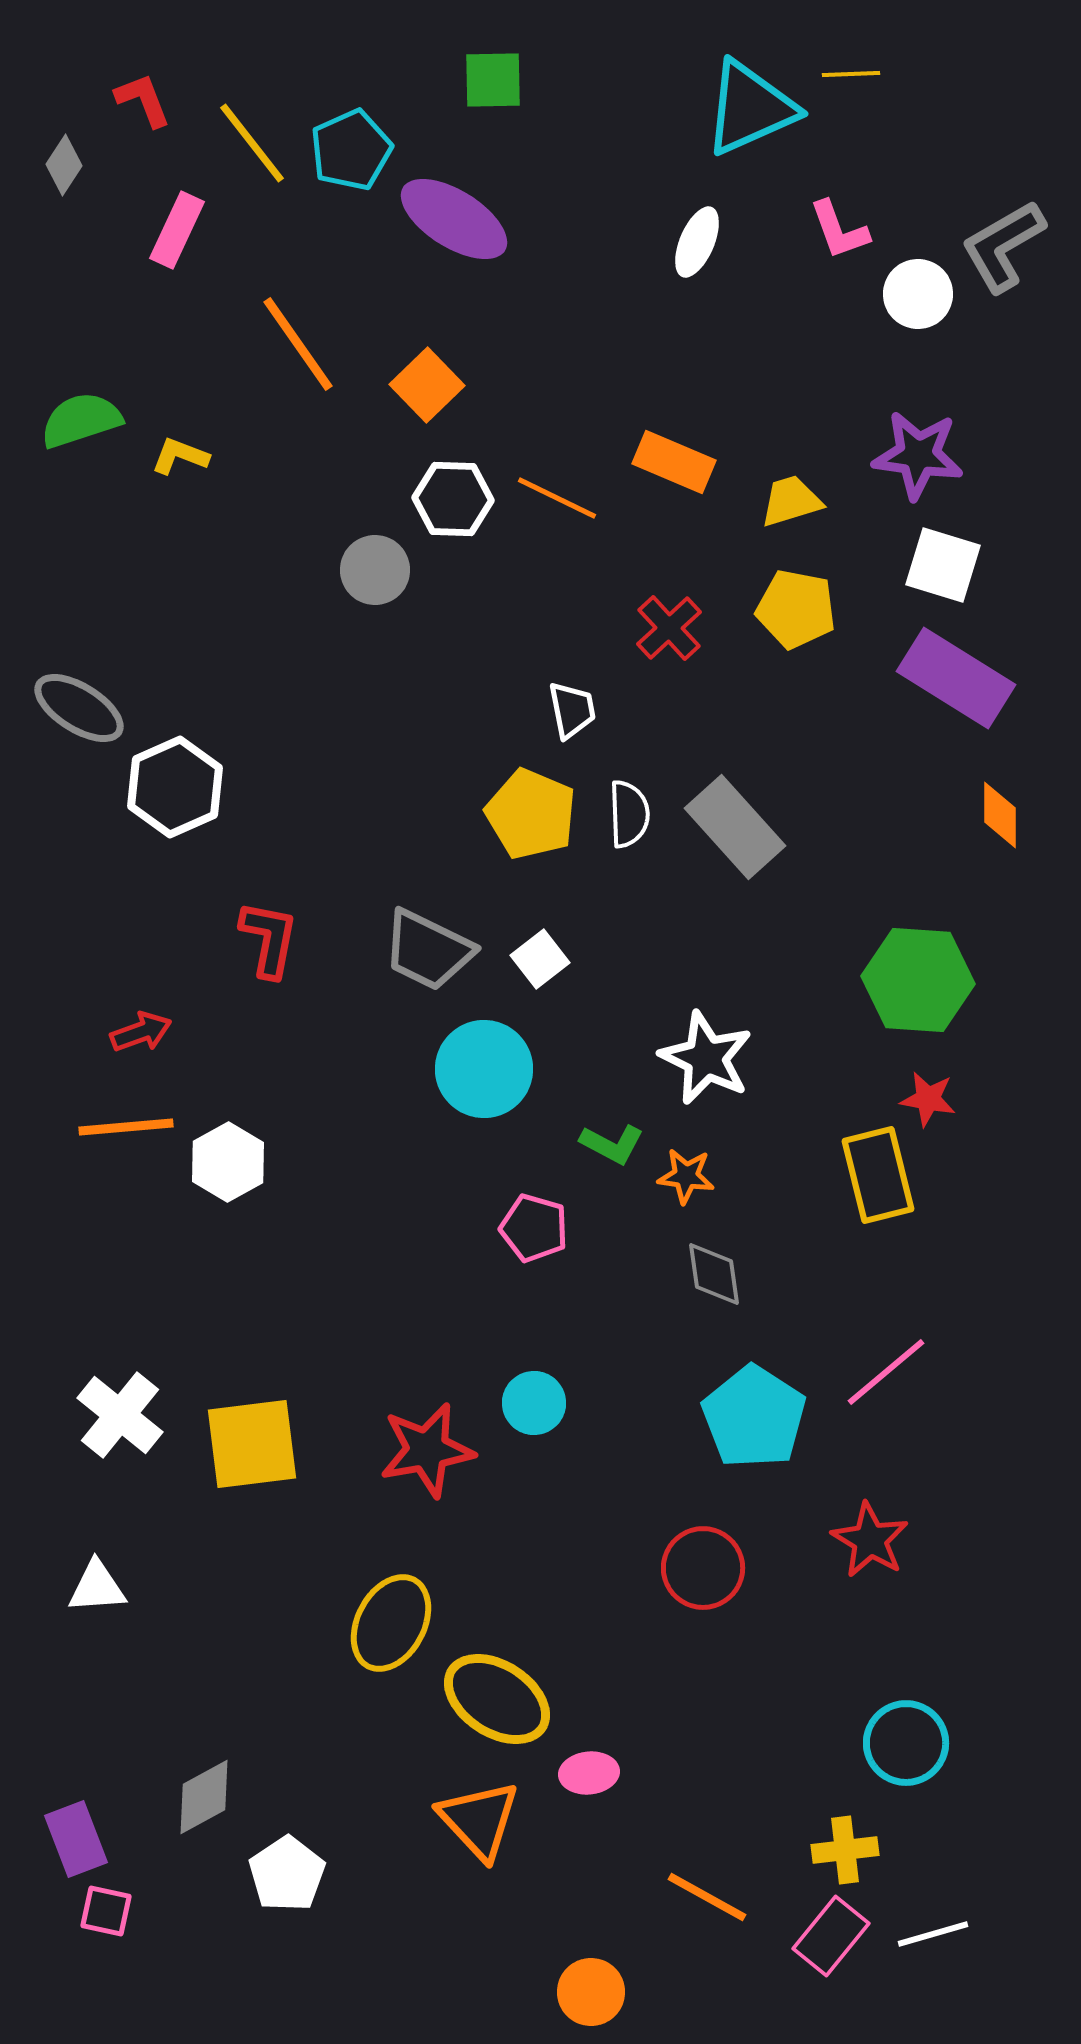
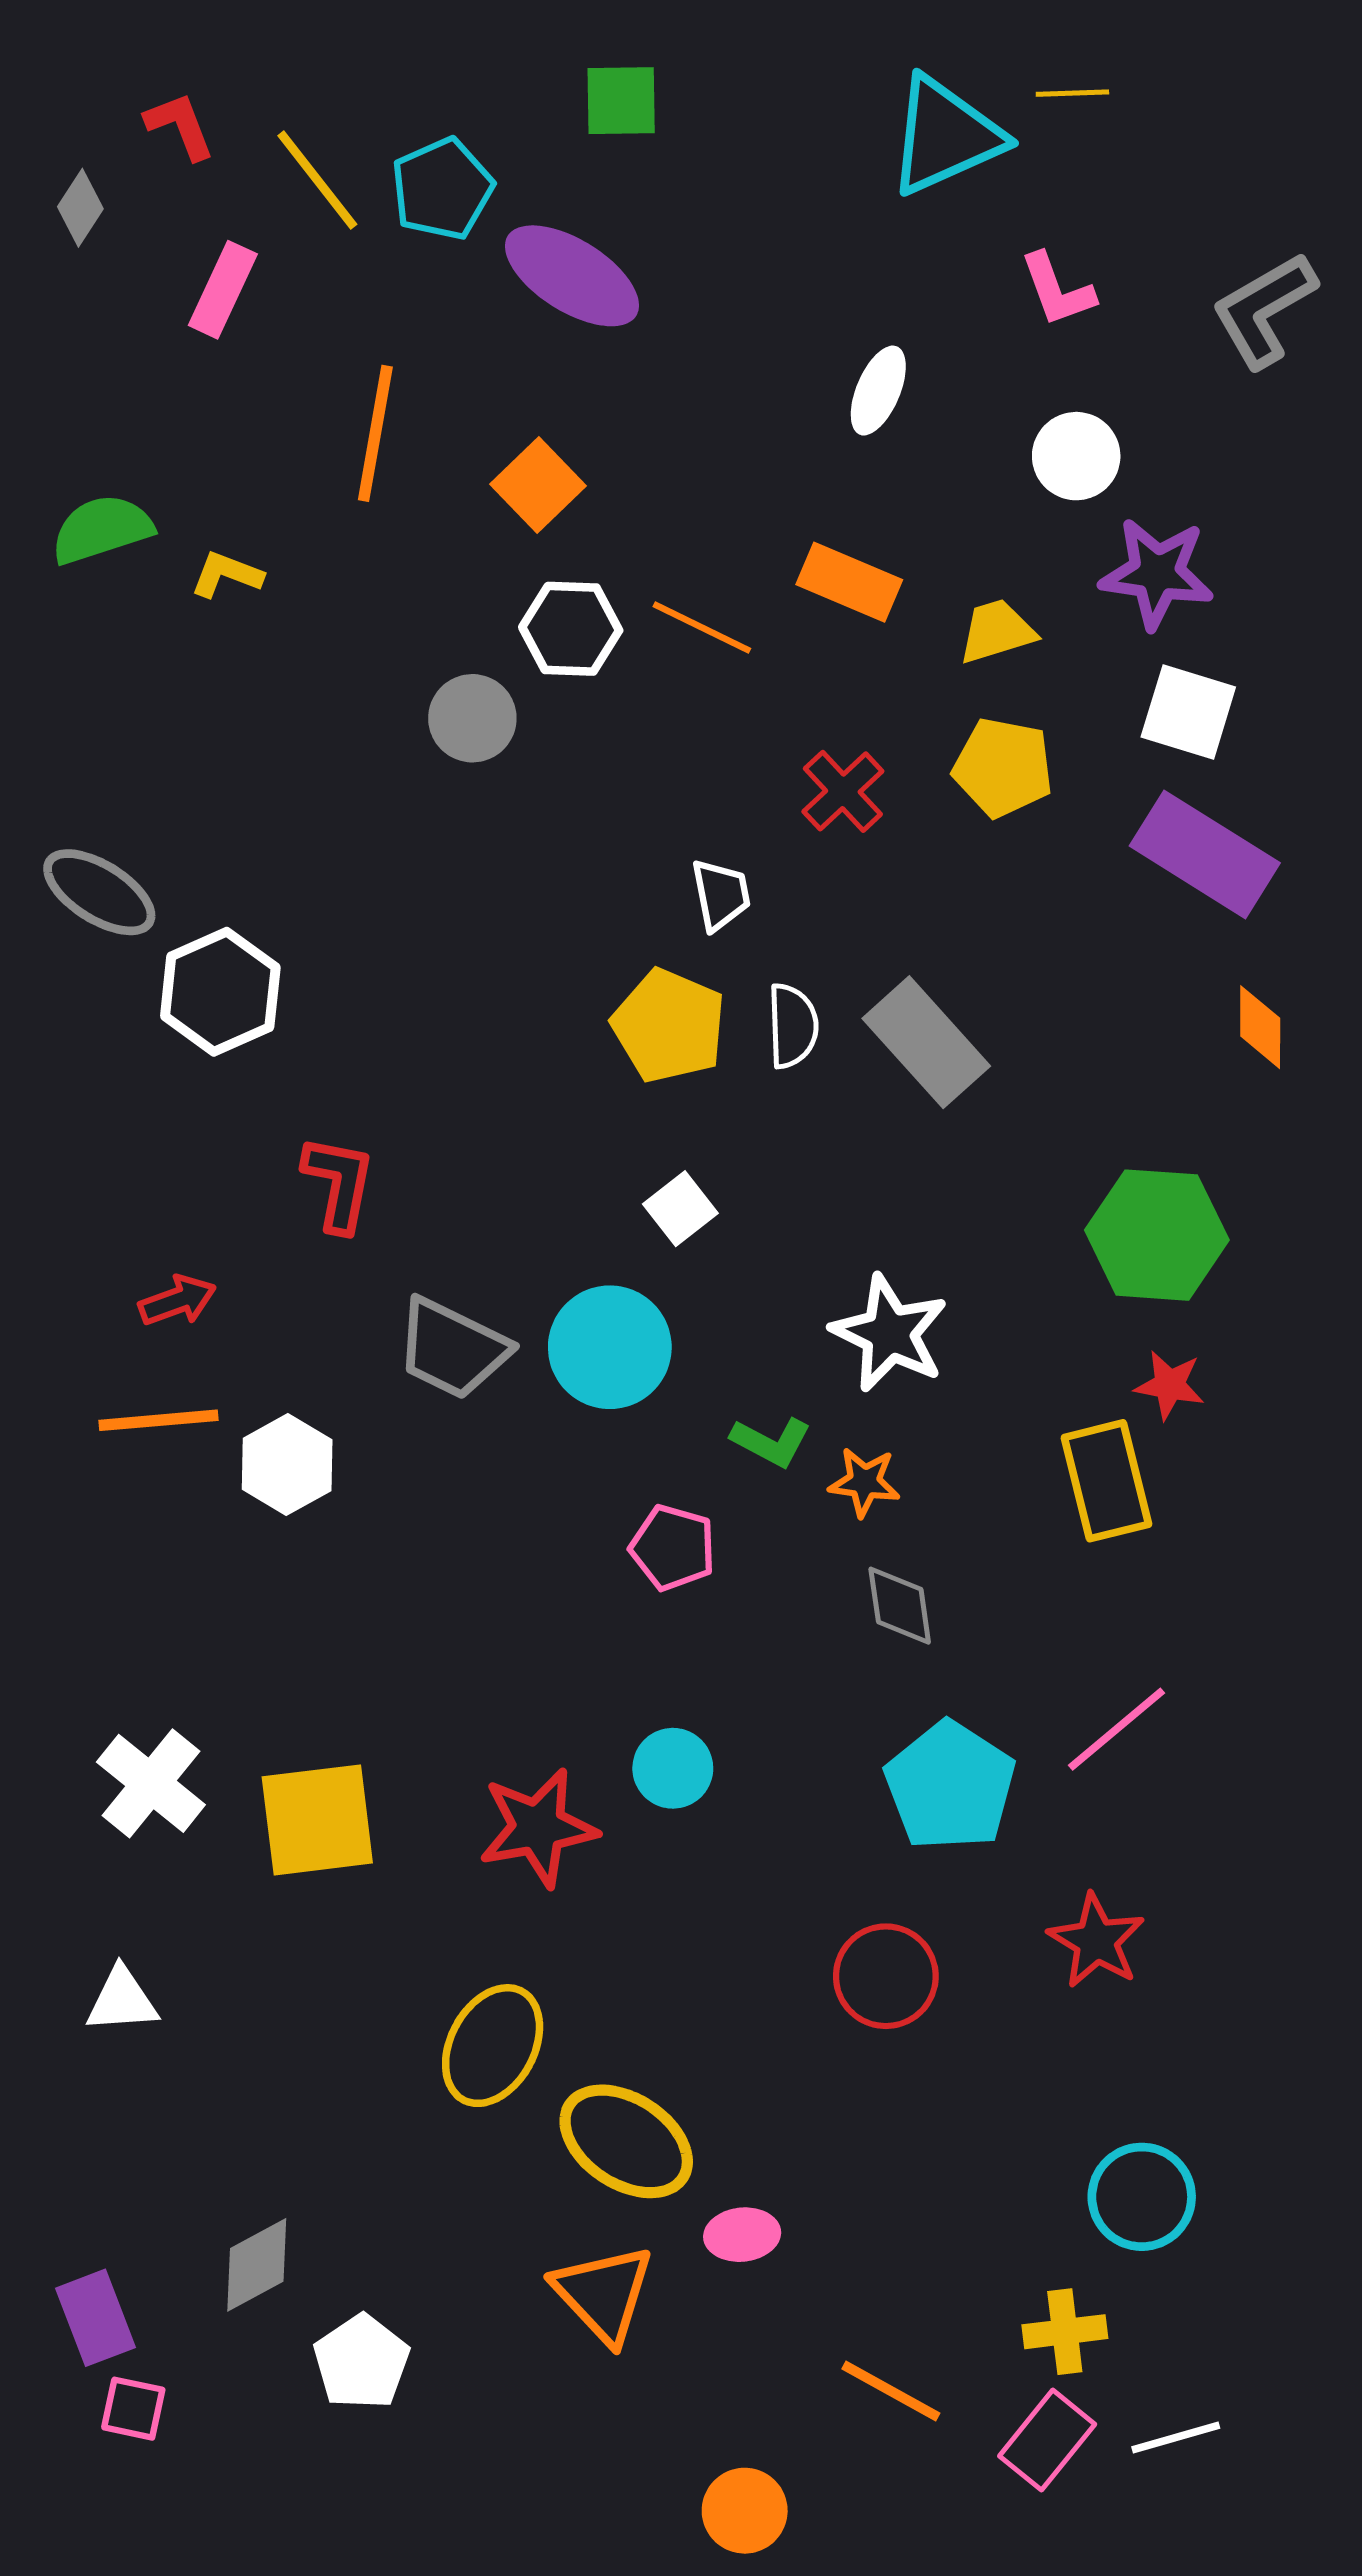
white ellipse: (697, 242) -> (878, 391), moved
white circle: (918, 294) -> (1076, 456), moved
orange line: (298, 344) -> (375, 433), turned 45
gray trapezoid: (428, 950) -> (452, 1349), moved

